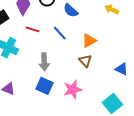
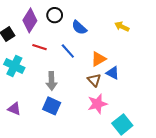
blue triangle: (122, 69) -> (113, 73), moved
pink star: (73, 89) -> (97, 104), moved

